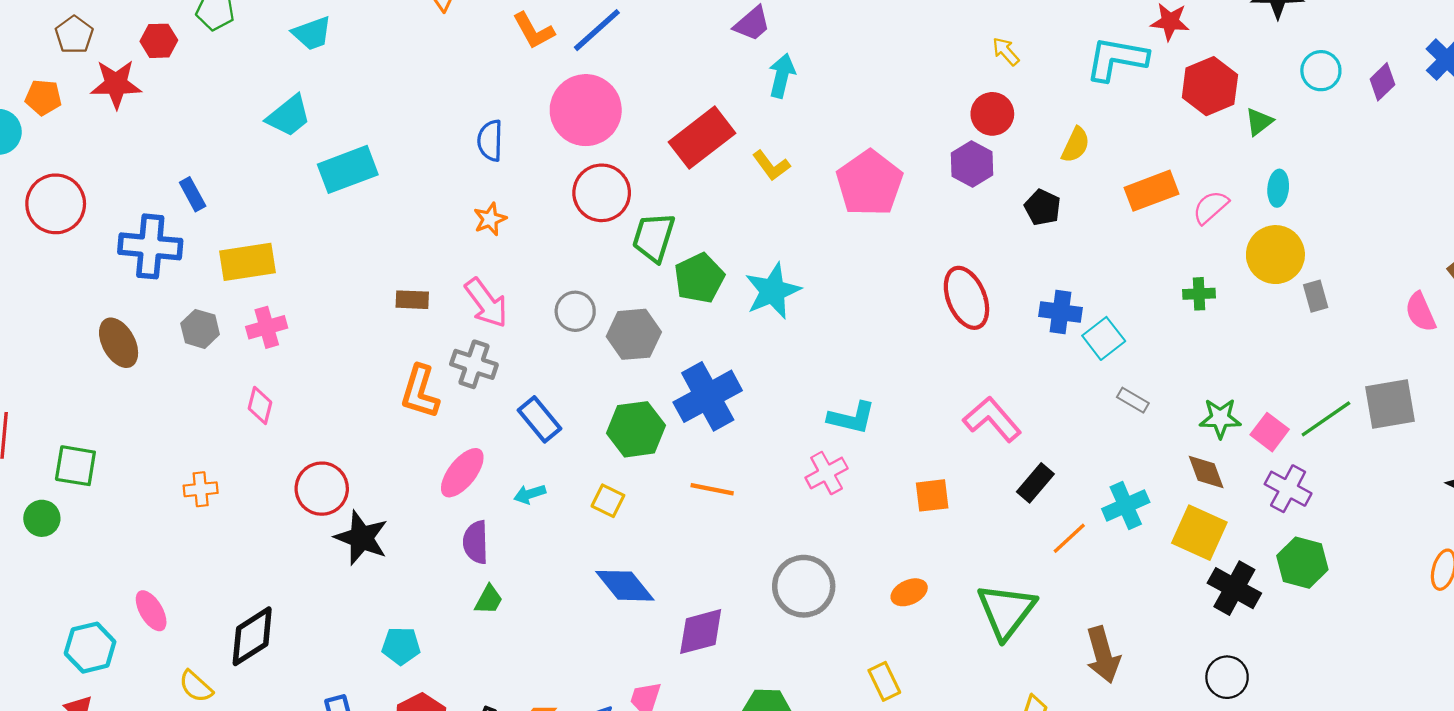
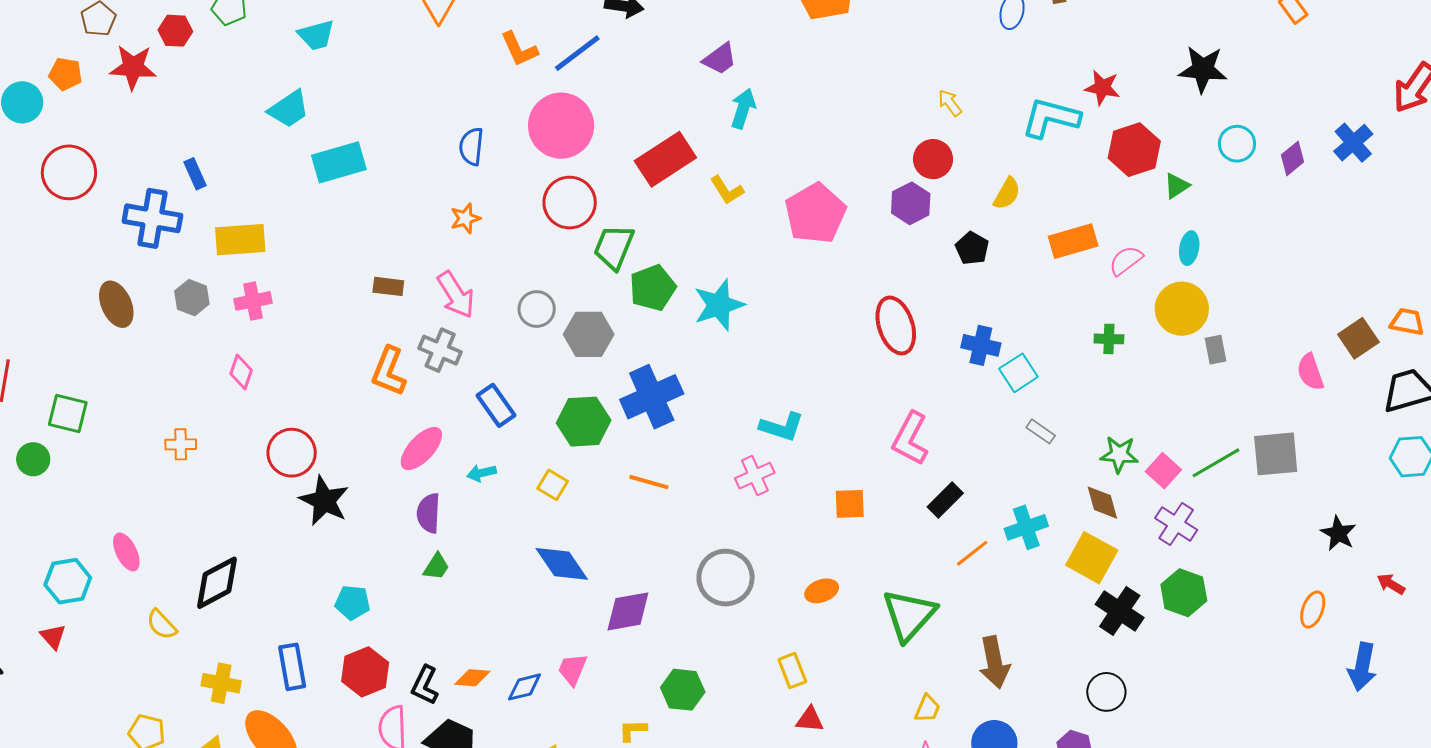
pink L-shape: (992, 419) -> (910, 439), turned -116

